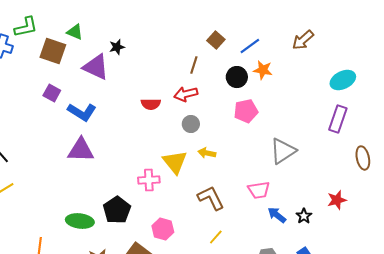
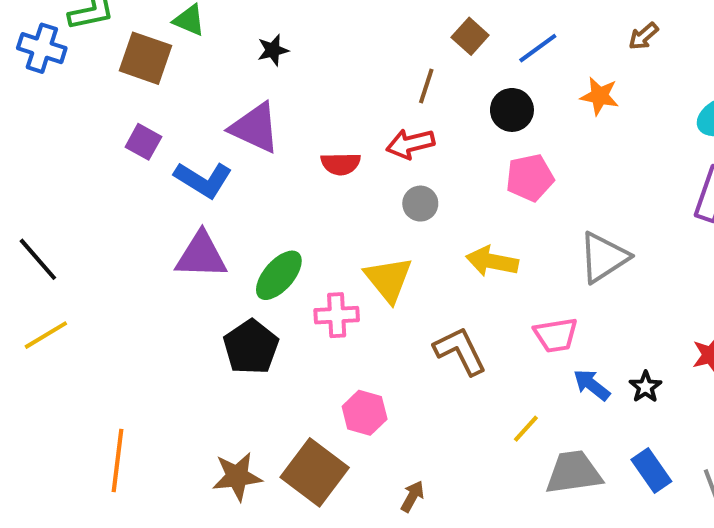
brown arrow: (303, 40) -> (643, 36), size x0.7
purple triangle: (96, 67) -> (255, 128), moved
orange star: (263, 70) -> (600, 96), moved
yellow arrow: (207, 153) -> (492, 261), moved, size x1.4
black pentagon: (117, 210) -> (251, 347), moved
green ellipse: (80, 221) -> (279, 275), moved, turned -56
yellow line: (216, 237) -> (526, 429), moved

